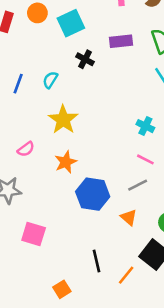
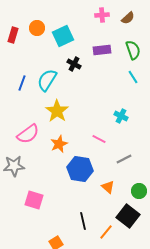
cyan semicircle: (50, 80) -> (47, 80), size x1.6
pink semicircle: (26, 149) -> (28, 134), size x1.6
pink line: (145, 159) -> (99, 139), moved
gray line: (138, 185) -> (124, 159), moved

